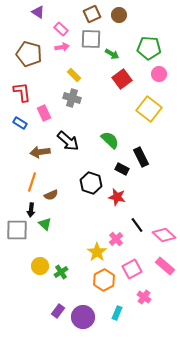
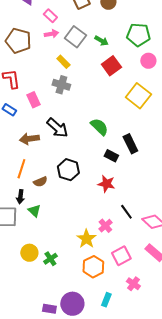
gray square: (91, 39) -> (75, 37), moved, turned 35
black hexagon: (91, 183) -> (68, 170), moved
purple rectangle: (58, 311) -> (49, 309), moved, turned 64

